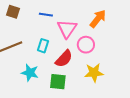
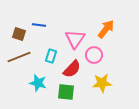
brown square: (13, 12) -> (19, 34), moved
blue line: (46, 15) -> (39, 25), moved

